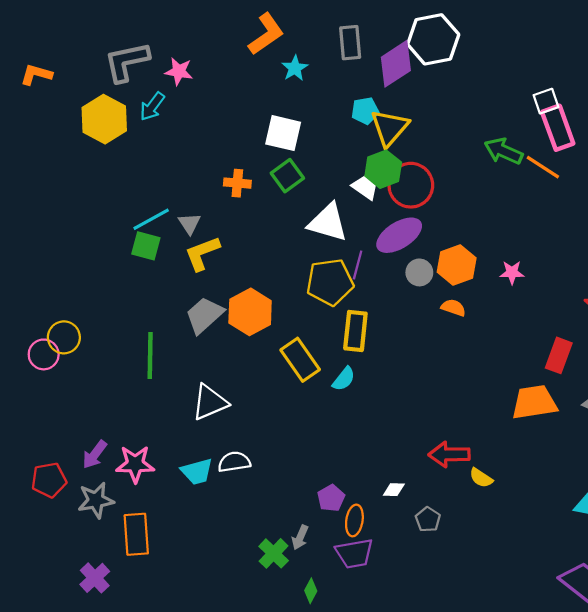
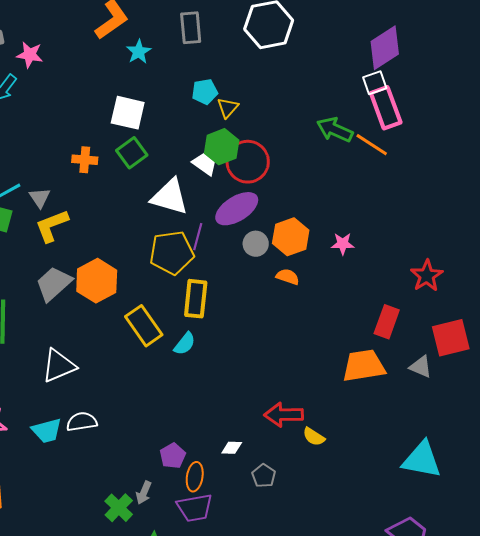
purple diamond: (396, 64) -> (385, 48), moved
yellow triangle: (390, 128) -> (228, 108), size x0.6

